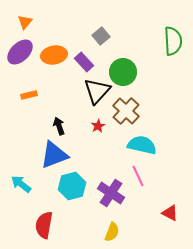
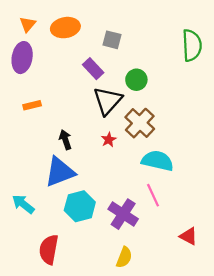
gray square: (101, 36) -> (112, 40), turned -36
purple ellipse: (20, 52) -> (22, 58), turned -36
orange ellipse: (54, 55) -> (65, 28), moved
green circle: (123, 72) -> (136, 80), size x0.7

